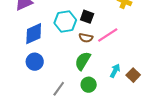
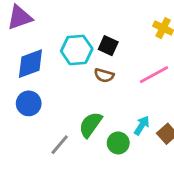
pink line: (108, 35) -> (154, 75), moved
green semicircle: (83, 61) -> (90, 125), moved
green circle: (89, 85) -> (118, 143), moved

